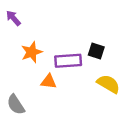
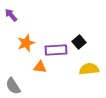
black square: (96, 51) -> (79, 42), turned 32
yellow semicircle: (108, 84) -> (89, 69), turned -36

